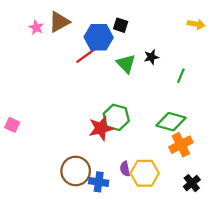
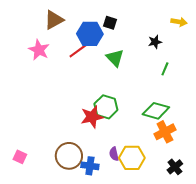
pink star: (36, 27) -> (39, 50), moved, size x1.5
black star: (151, 57) -> (155, 42), moved
pink square: (12, 125) -> (20, 157), moved

